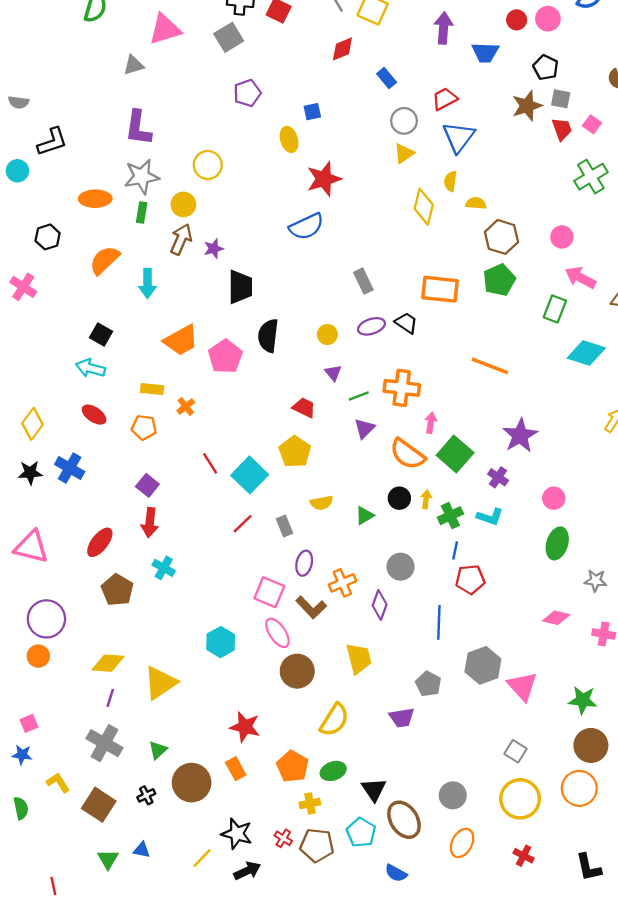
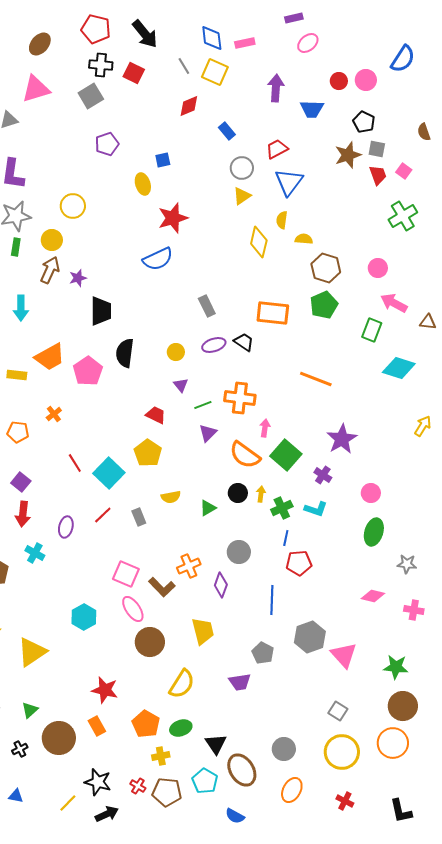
yellow rectangle: (152, 389) -> (17, 375), moved
purple ellipse: (304, 563) -> (66, 527), moved

